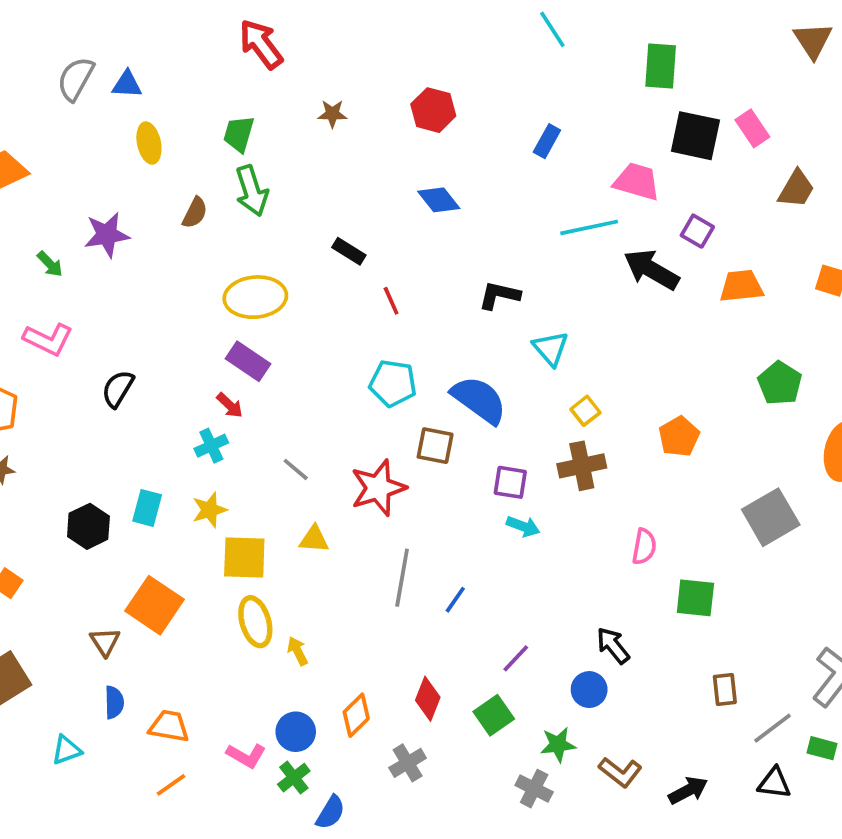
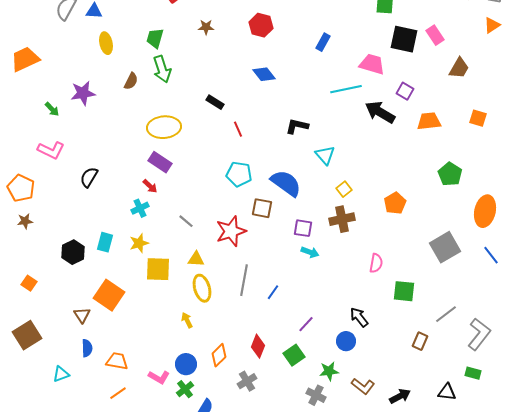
yellow ellipse: (255, 622) -> (202, 288), moved
brown rectangle: (725, 690) -> (420, 341), turned 30
gray line: (773, 728) -> (446, 314), moved

